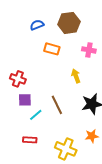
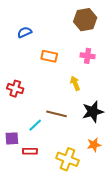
brown hexagon: (69, 23) -> (85, 20), moved
blue semicircle: (37, 25) -> (25, 32), moved
purple square: (25, 100) -> (12, 138), moved
brown line: (57, 105) -> (57, 114), turned -48

